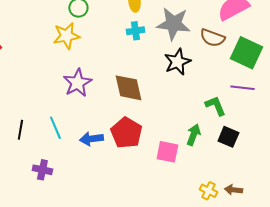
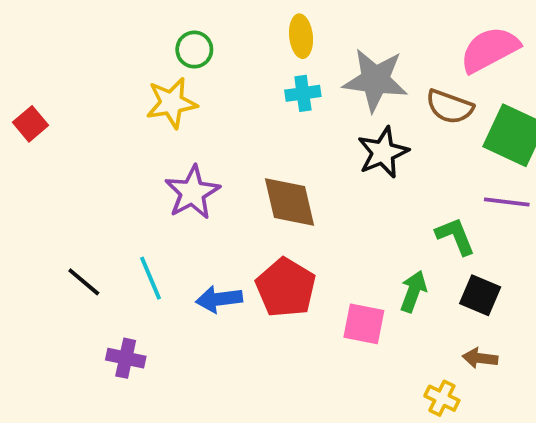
black line: (20, 130) -> (84, 282), turned -60
brown arrow: (233, 190) -> (480, 358), moved

